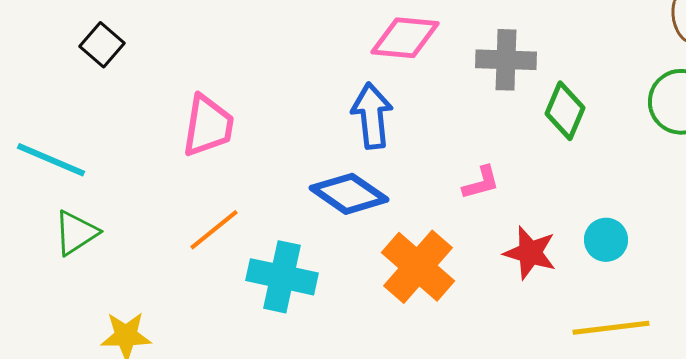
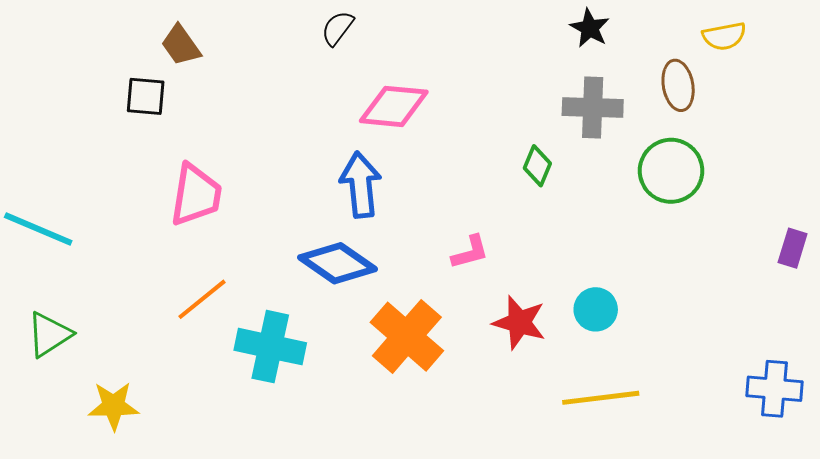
black square: (102, 45) -> (146, 96), moved, turned -36
gray cross: (506, 60) -> (593, 107), moved
green diamond: (565, 111) -> (537, 166), moved, size x0.7
green triangle: (76, 233) -> (49, 335), moved

